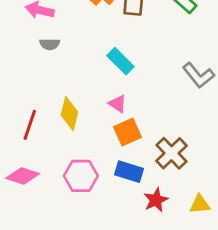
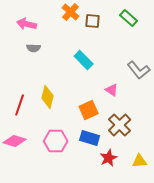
pink triangle: (118, 104) -> (112, 90), moved

